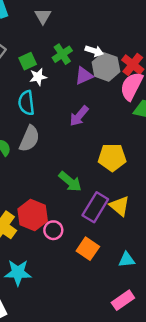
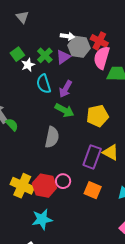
green cross: (62, 54) -> (45, 55), moved
cyan semicircle: (26, 103) -> (44, 84), moved
gray semicircle: (29, 139) -> (52, 137), moved
green arrow: (70, 182) -> (64, 110), moved
red hexagon: (33, 215) -> (44, 186), moved

